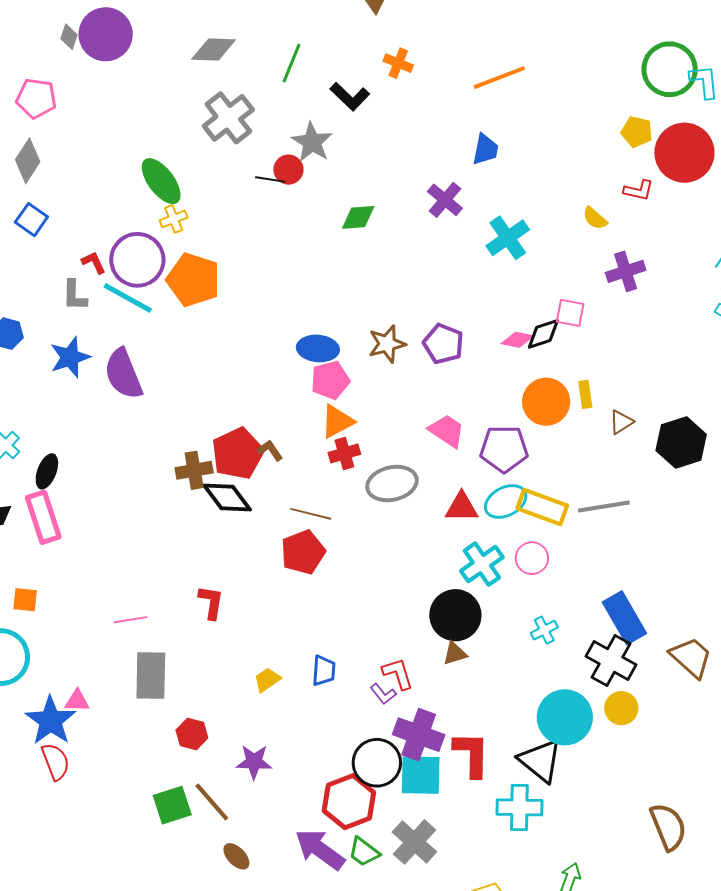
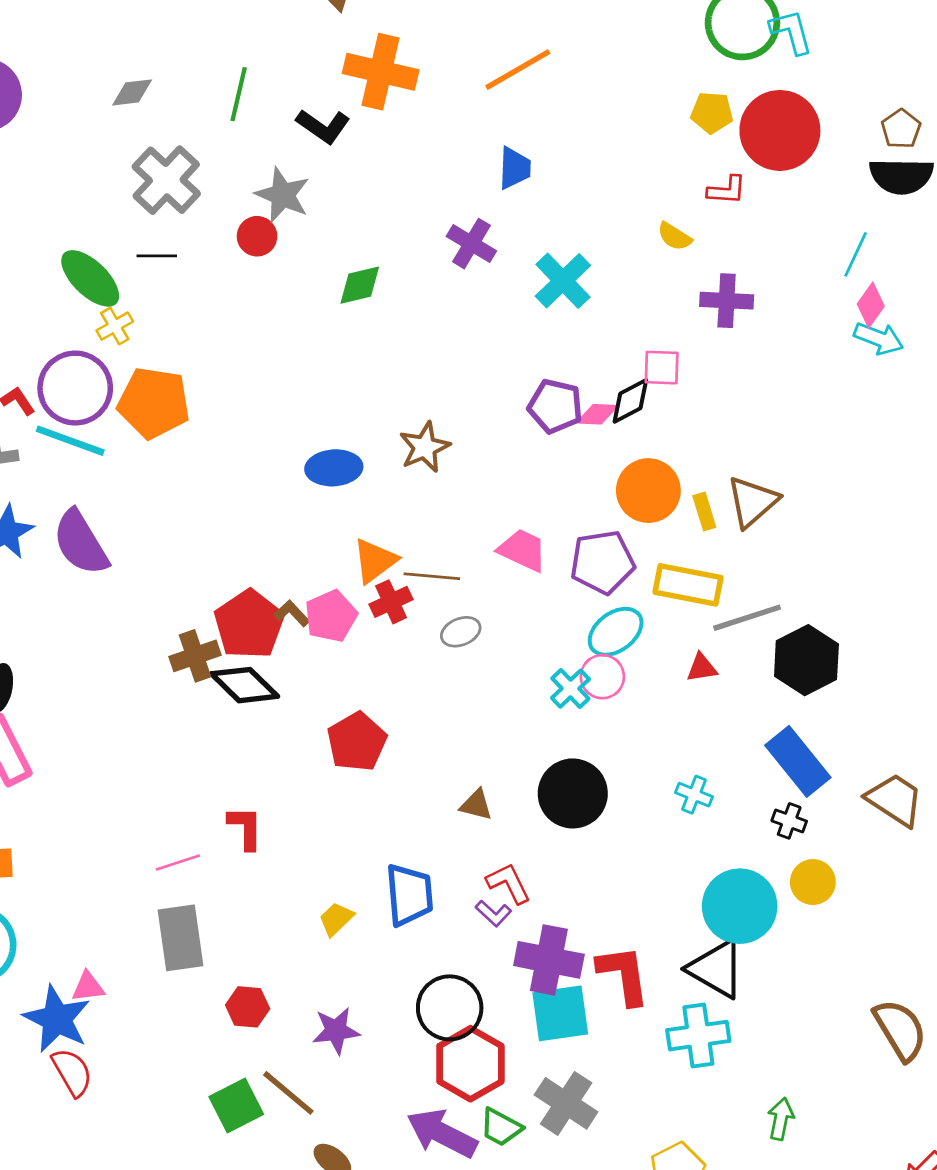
gray diamond: (214, 50) -> (132, 92), size x0.7
orange cross: (398, 63) -> (381, 72), size x1.8
black line: (270, 179) -> (157, 256), moved
purple cross: (626, 271) -> (727, 301), turned 30
purple pentagon: (443, 344) -> (555, 406), moved
pink pentagon: (330, 380) -> (331, 616), moved
yellow rectangle: (585, 394) -> (704, 511), moved
brown triangle: (621, 422) -> (752, 502), size x1.6
black hexagon: (681, 442) -> (806, 660), moved
gray ellipse: (392, 484) -> (461, 632), size x0.6
red triangle: (462, 507) -> (702, 668), moved, size x0.7
yellow rectangle: (542, 507) -> (688, 585), moved
brown line: (311, 514) -> (432, 576), moved
pink circle: (532, 558) -> (602, 677), moved
cyan cross: (482, 564) -> (570, 689), moved, size x0.7
pink line: (130, 620) -> (178, 862), moved
cyan cross: (544, 630) -> (694, 795), turned -32
brown triangle: (455, 653) -> (476, 805), moved, turned 40
black cross: (611, 661) -> (789, 821), size x0.5
blue trapezoid: (324, 671) -> (409, 895), size x1.5
black circle: (377, 763) -> (450, 1008), moved

